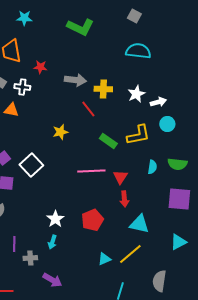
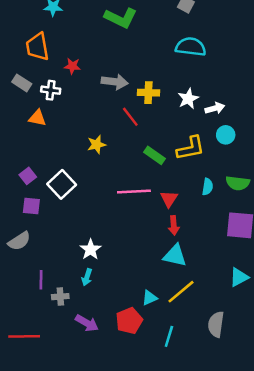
red pentagon: (92, 220) -> (129, 321), moved
cyan triangle: (139, 224) -> (175, 256), moved

